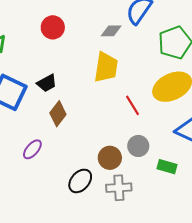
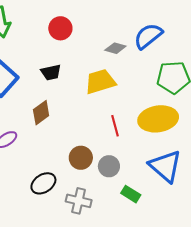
yellow trapezoid: (106, 67) -> (100, 82), turned -132
black trapezoid: (47, 83) -> (51, 72), moved
brown circle: (110, 158) -> (81, 158), moved

